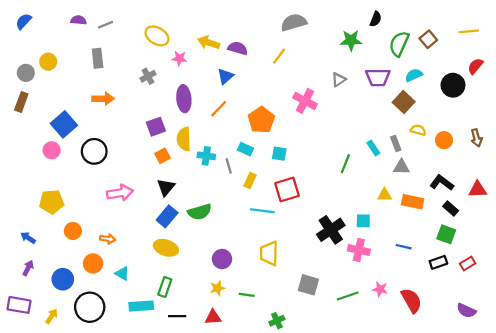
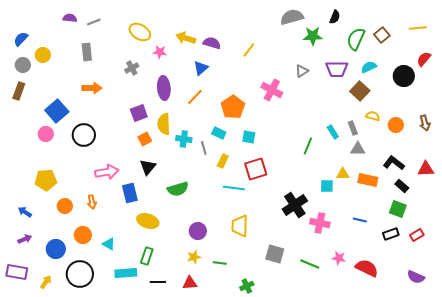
blue semicircle: (24, 21) -> (21, 39), moved
gray semicircle: (294, 22) -> (292, 17), moved
blue rectangle: (167, 216) -> (130, 193), moved, turned -54
cyan square: (363, 221) -> (327, 186), moved
orange arrow: (108, 239) -> (92, 202), moved, turned 72
purple arrow: (28, 268) -> (25, 239), turned 40
green line: (348, 296) -> (310, 264), turned 42
red semicircle: (411, 300) -> (367, 268), turned -35

